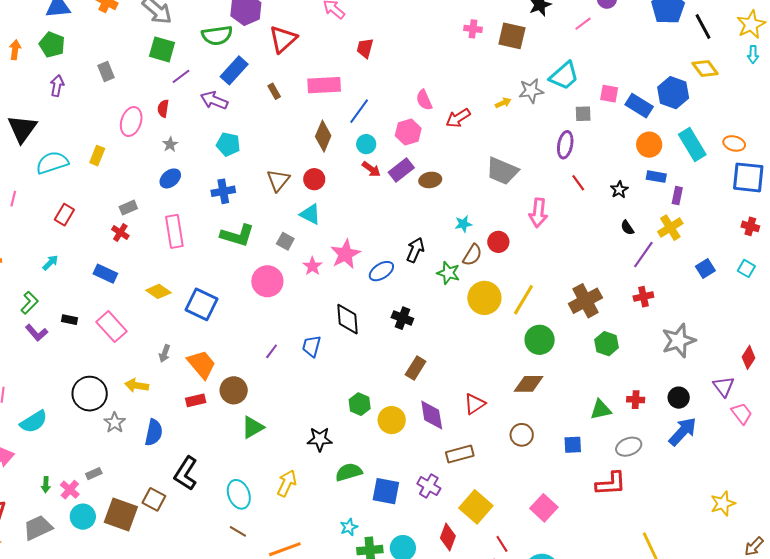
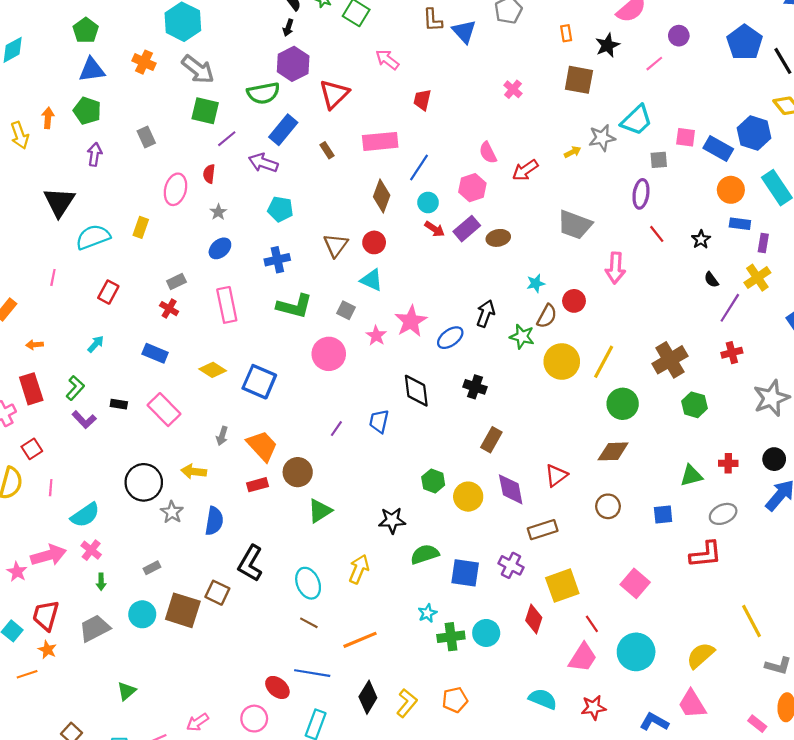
pink cross: (473, 29) -> (513, 89), moved, turned 36
pink cross: (70, 490) -> (91, 550), moved
yellow square: (476, 507) -> (562, 586), turned 32

